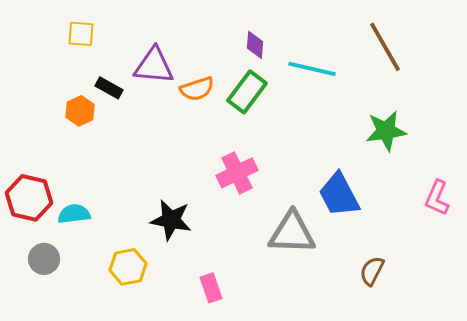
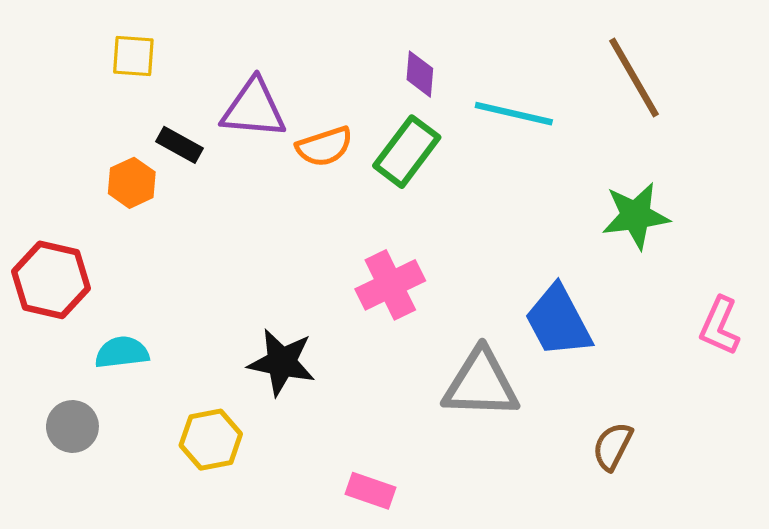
red hexagon: (29, 198) -> (51, 280), moved
pink rectangle: (211, 288) -> (371, 491), moved, turned -52

